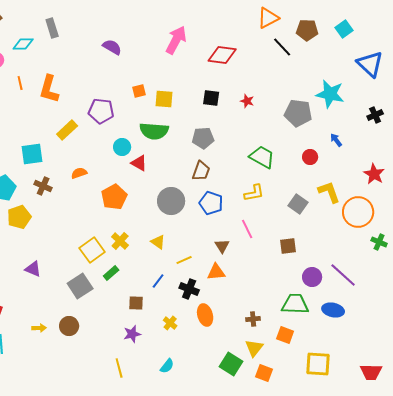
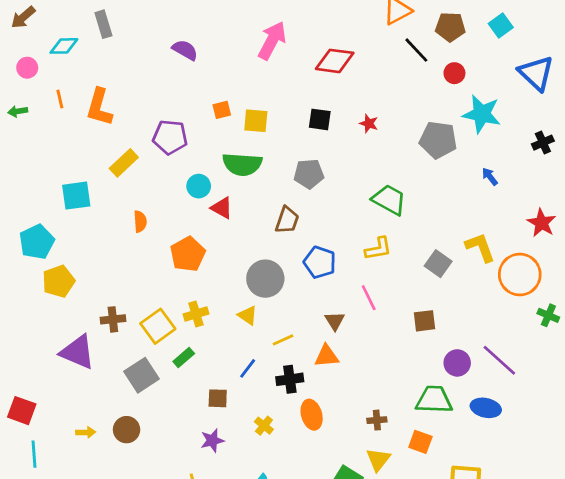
red circle: (310, 157) -> (454, 73), moved
brown trapezoid: (201, 171) -> (287, 220), moved
orange semicircle: (79, 173) -> (140, 221), turned 105
brown cross: (43, 186) -> (113, 319), moved, turned -30
gray circle: (171, 201) -> (265, 279), moved
yellow cross: (120, 241) -> (196, 314), turned 30
purple triangle: (33, 269) -> (78, 352), size x1.6
black cross: (189, 289) -> (290, 379), turned -30

